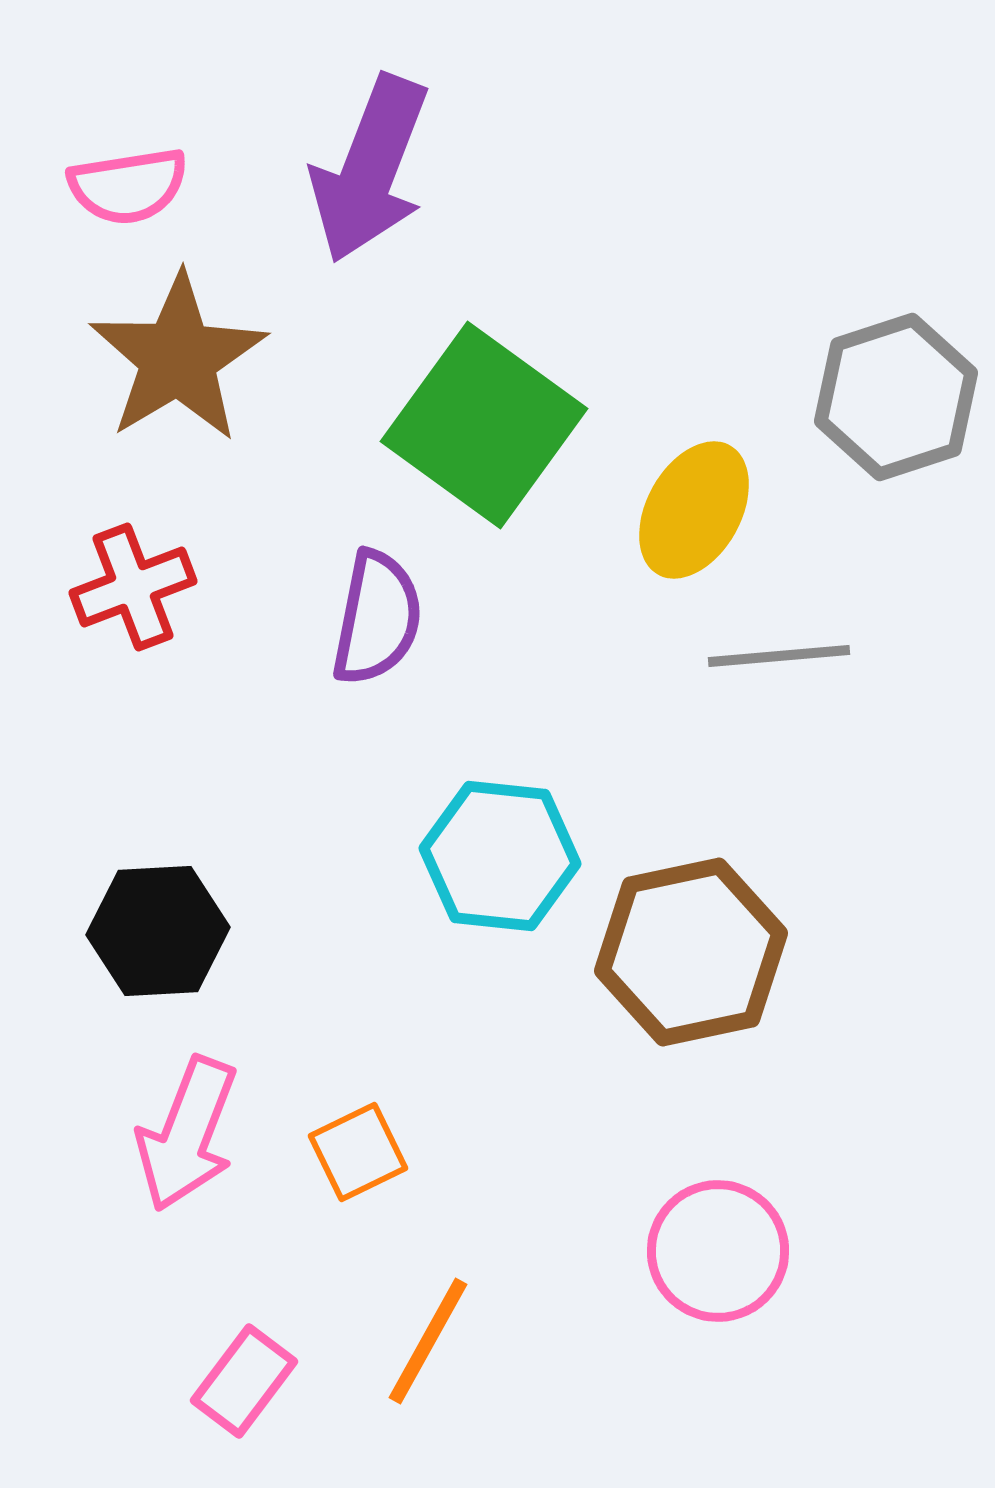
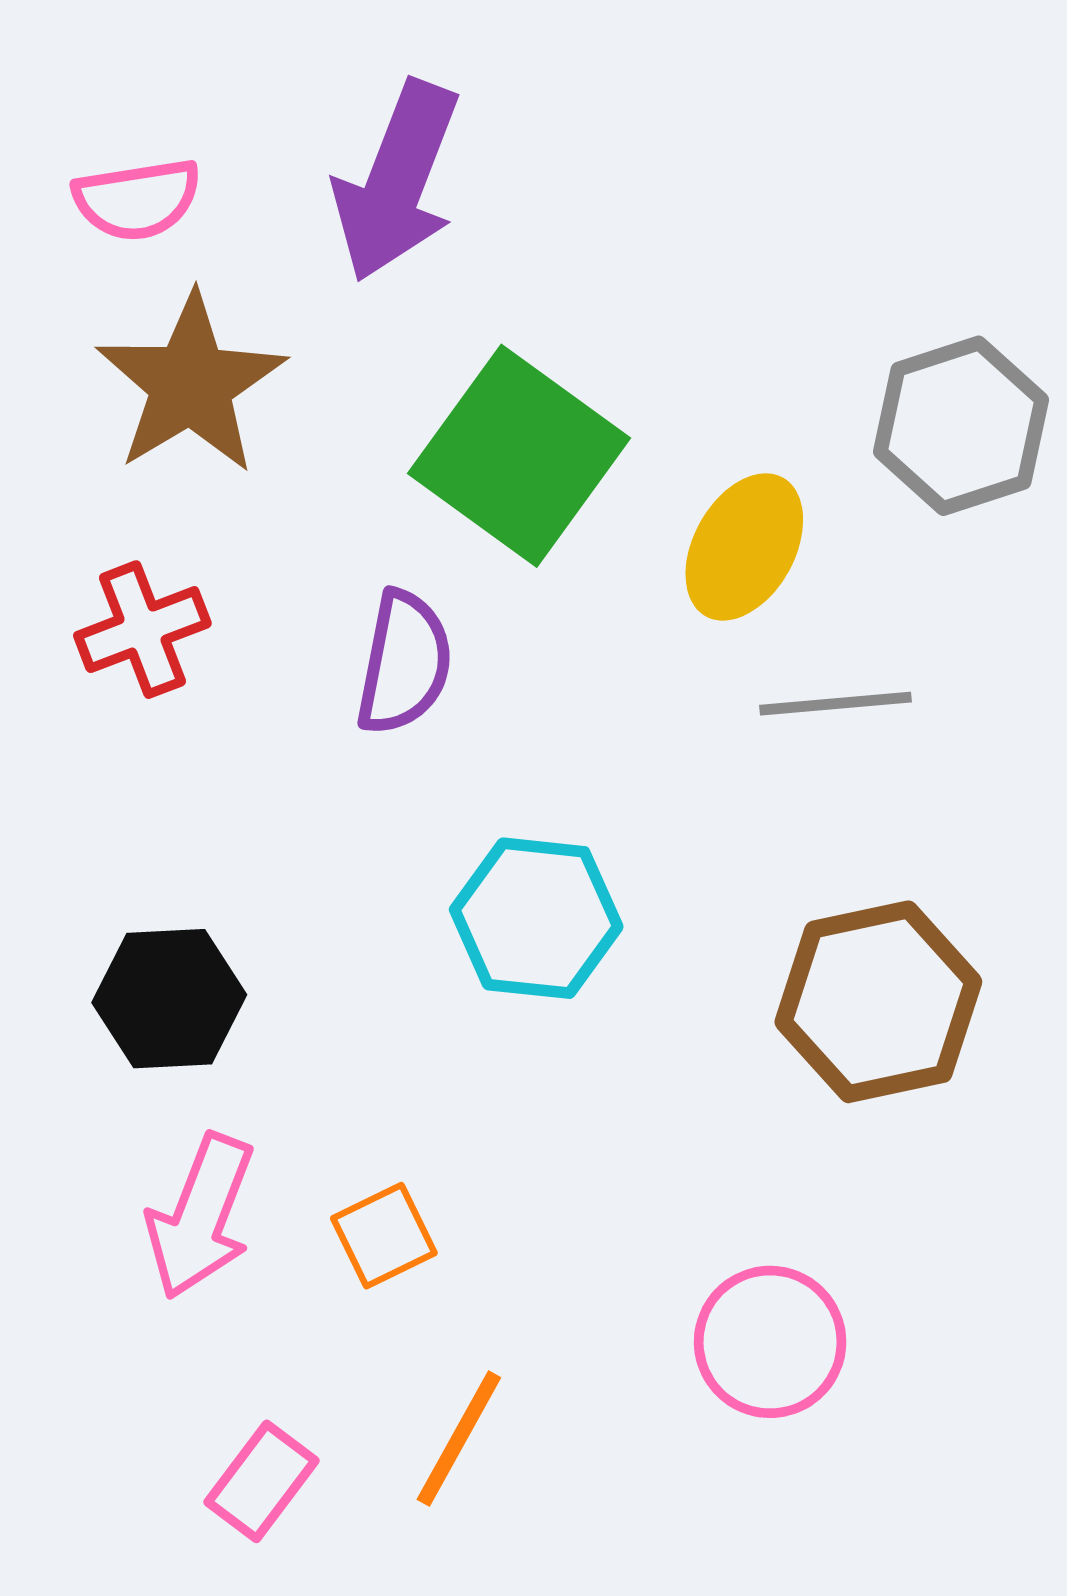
brown hexagon: (691, 952) -> (878, 1002), moved

